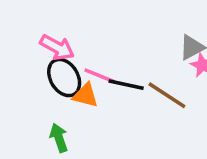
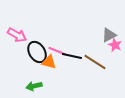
pink arrow: (57, 47) -> (17, 35), moved
green arrow: (59, 138) -> (34, 86), turned -84

